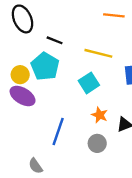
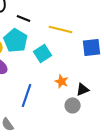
cyan square: (89, 83) -> (43, 53), moved
gray circle: (97, 143) -> (73, 105), moved

